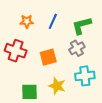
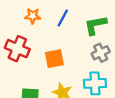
gray cross: (77, 48) -> (101, 53), moved

